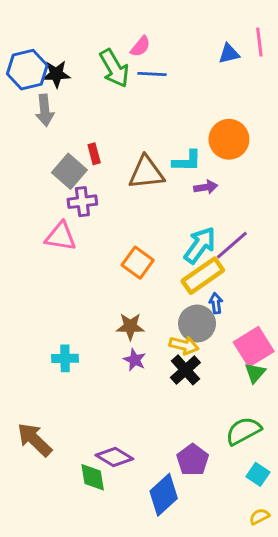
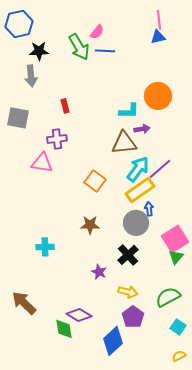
pink line: (259, 42) -> (159, 20), moved
blue hexagon: (27, 70) -> (19, 24), moved
gray square: (69, 171) -> (18, 118), moved, turned -30
brown triangle: (146, 173) -> (124, 143), moved
yellow arrow: (184, 345) -> (128, 292), moved
purple star: (135, 360) -> (99, 272), moved

